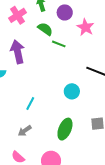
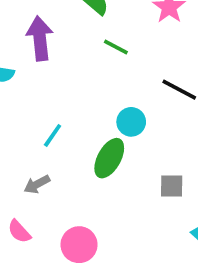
green line: (59, 44) -> (116, 47), moved
green ellipse: (65, 129) -> (109, 158), moved

